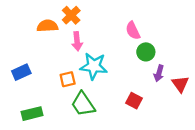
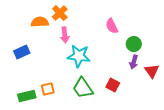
green circle: (146, 52) -> (134, 44), moved
blue rectangle: (21, 72) -> (22, 52), moved
orange square: (68, 79) -> (48, 89), moved
green trapezoid: (83, 104) -> (83, 88), moved

